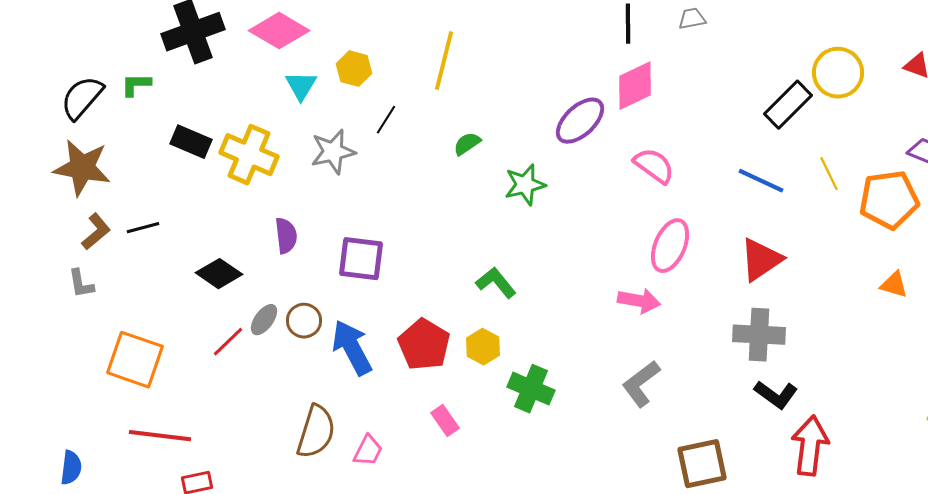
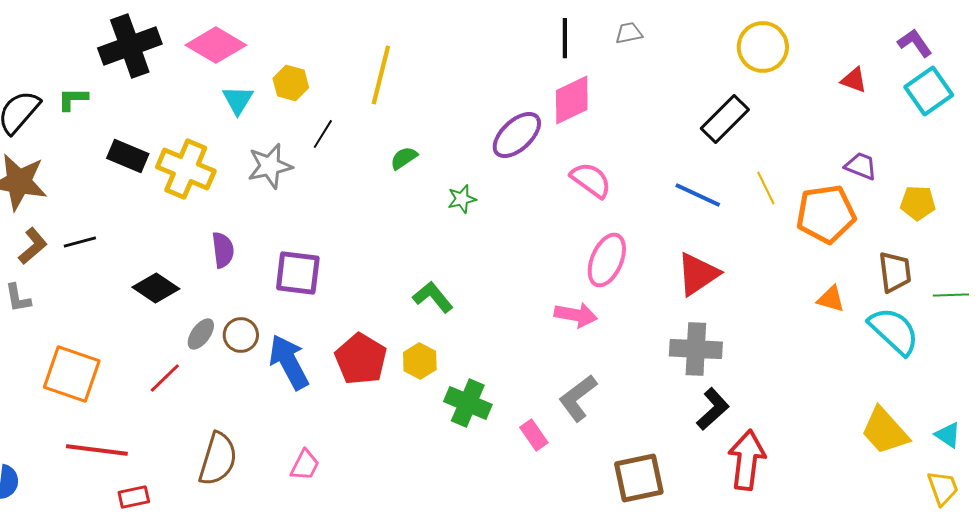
yellow circle: (838, 73) -> (763, 47), moved
green star: (525, 185) -> (462, 199), size x0.7
red line: (228, 342) -> (165, 378), moved
black L-shape: (776, 395) -> (713, 409), turned -78
pink rectangle: (445, 421) -> (534, 435), moved
brown semicircle: (316, 432) -> (218, 459), moved

